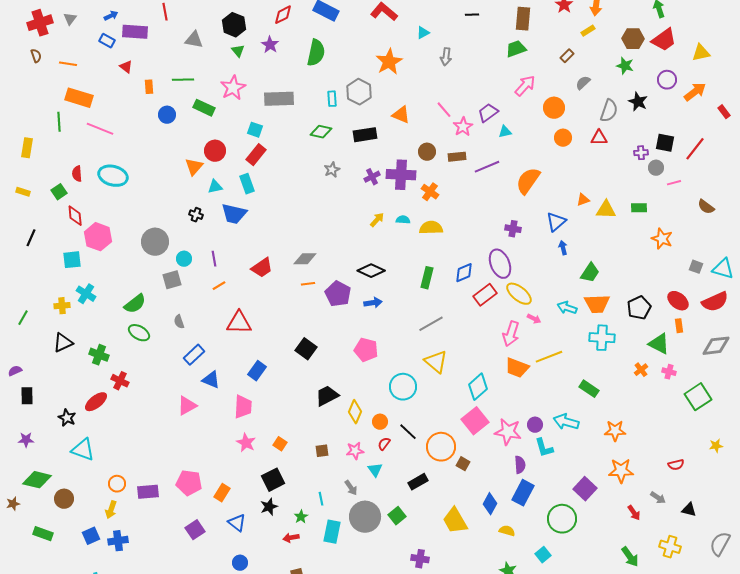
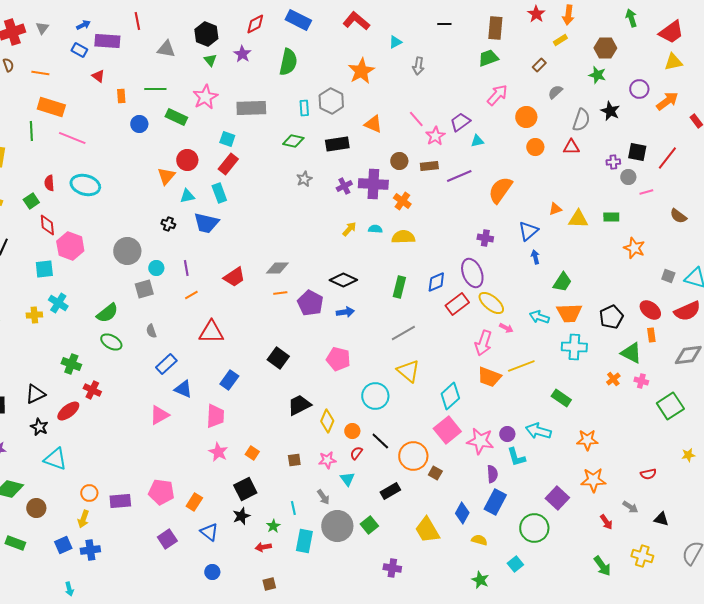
red trapezoid: (664, 40) -> (671, 32), moved
black triangle: (63, 343) -> (35, 394), moved

